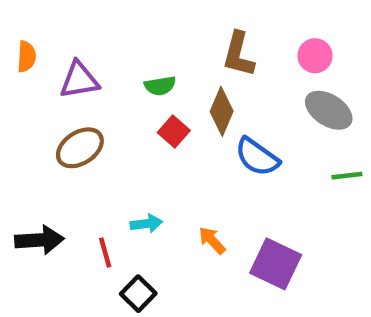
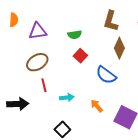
brown diamond: (222, 111) -> (119, 48), moved
blue semicircle: (257, 157) -> (106, 75), moved
red line: (105, 252) -> (44, 85), moved

